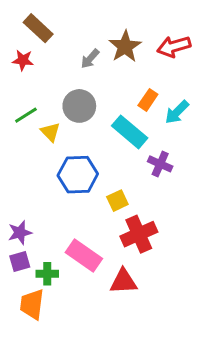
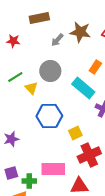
brown rectangle: (38, 28) -> (39, 18), moved, turned -54
brown star: (125, 47) -> (80, 32), turned -30
purple star: (20, 233) -> (11, 139), moved
pink rectangle: (84, 255) -> (53, 169), turned -35

